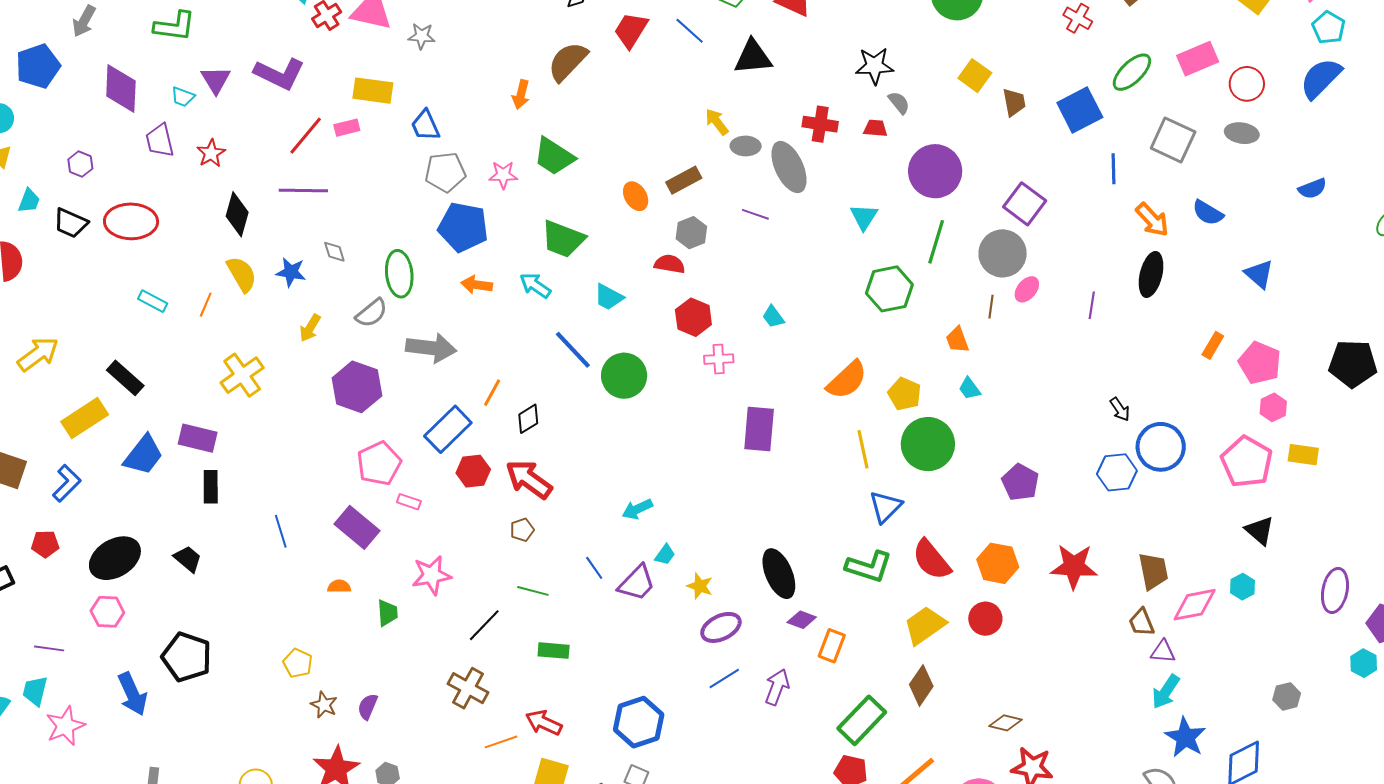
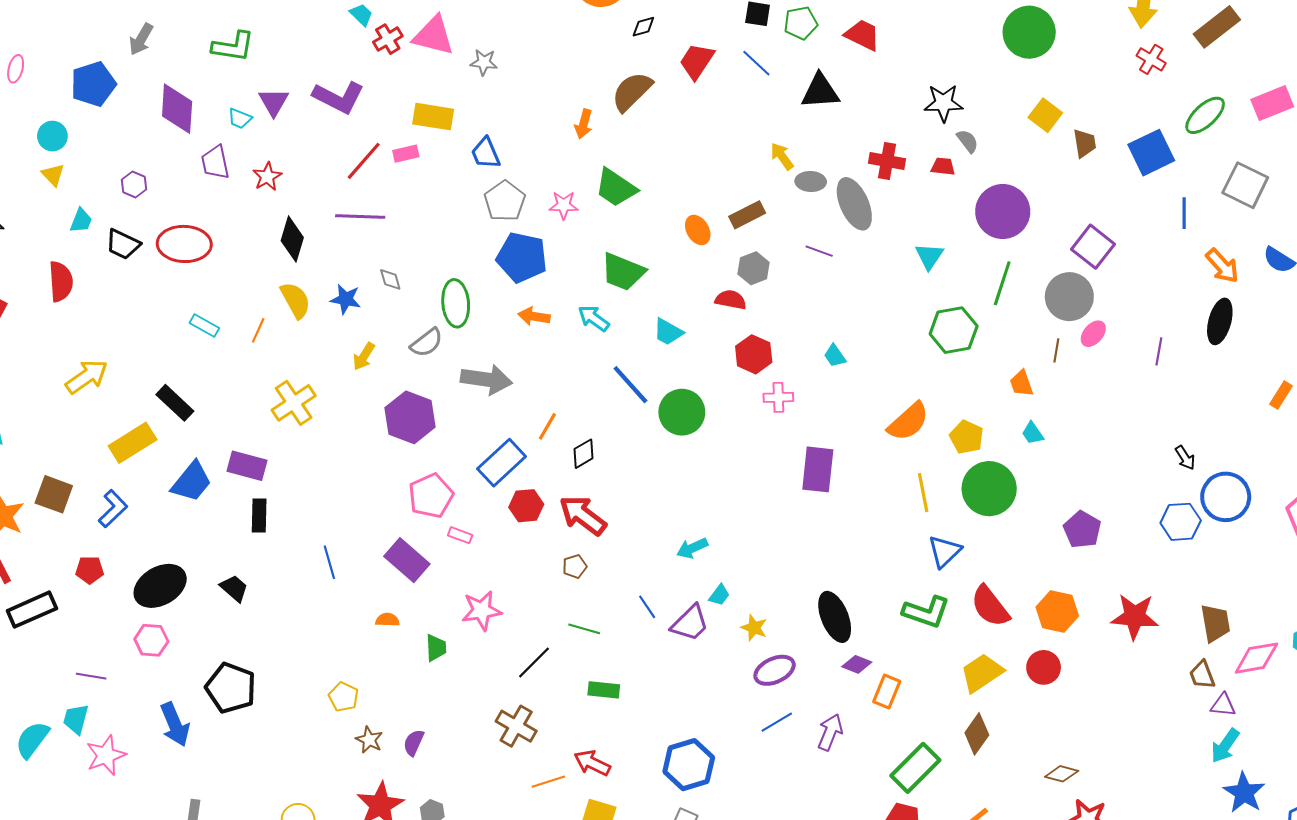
gray pentagon: (445, 172) -> (505, 201), turned -30

